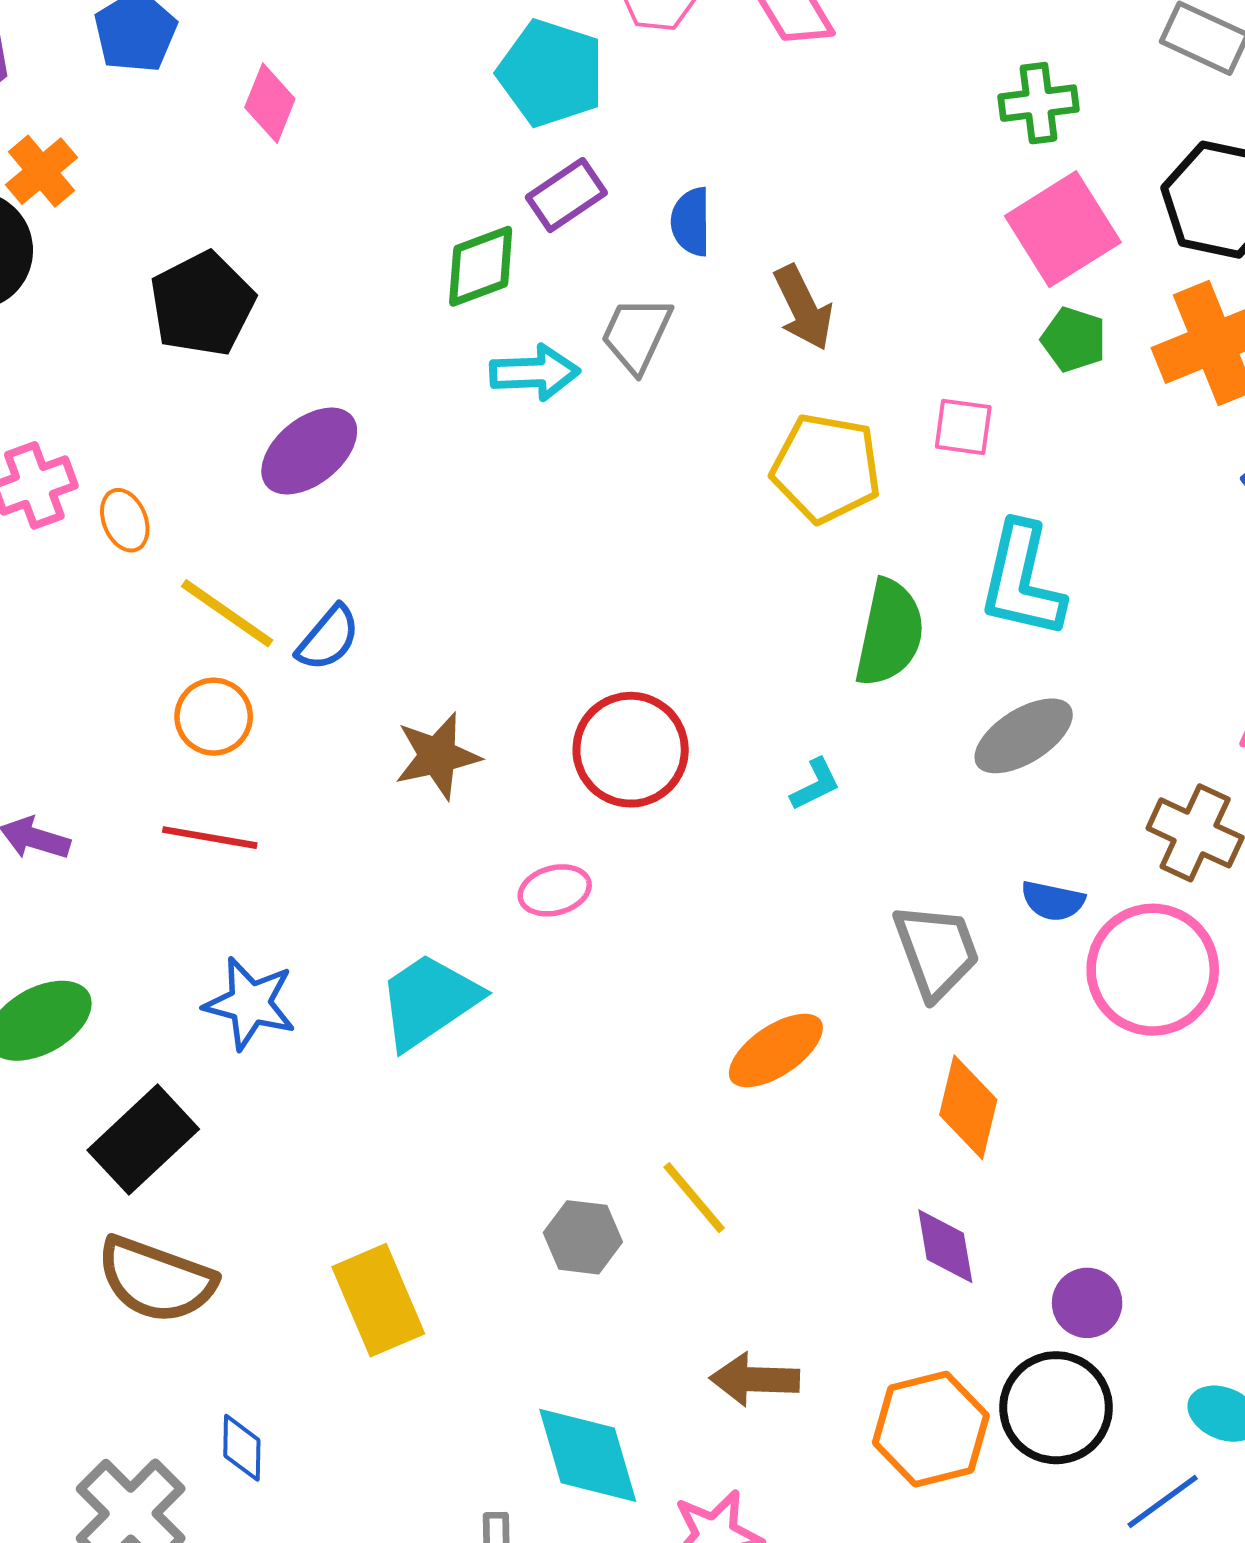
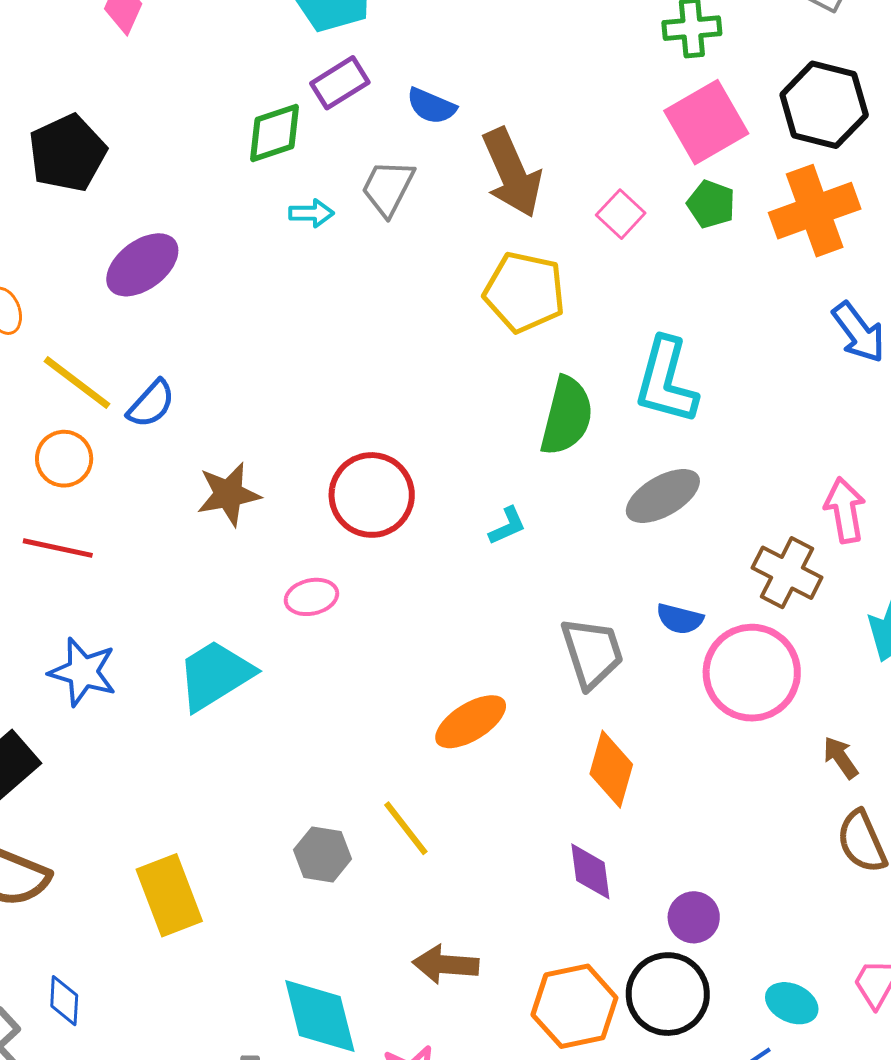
blue semicircle: (691, 222) -> (431, 106), turned -69
brown arrow: (803, 308) -> (512, 173), size x1.4
cyan arrow: (535, 373) -> (311, 213), size x0.7
pink square: (963, 427) -> (621, 214), moved, turned 33

